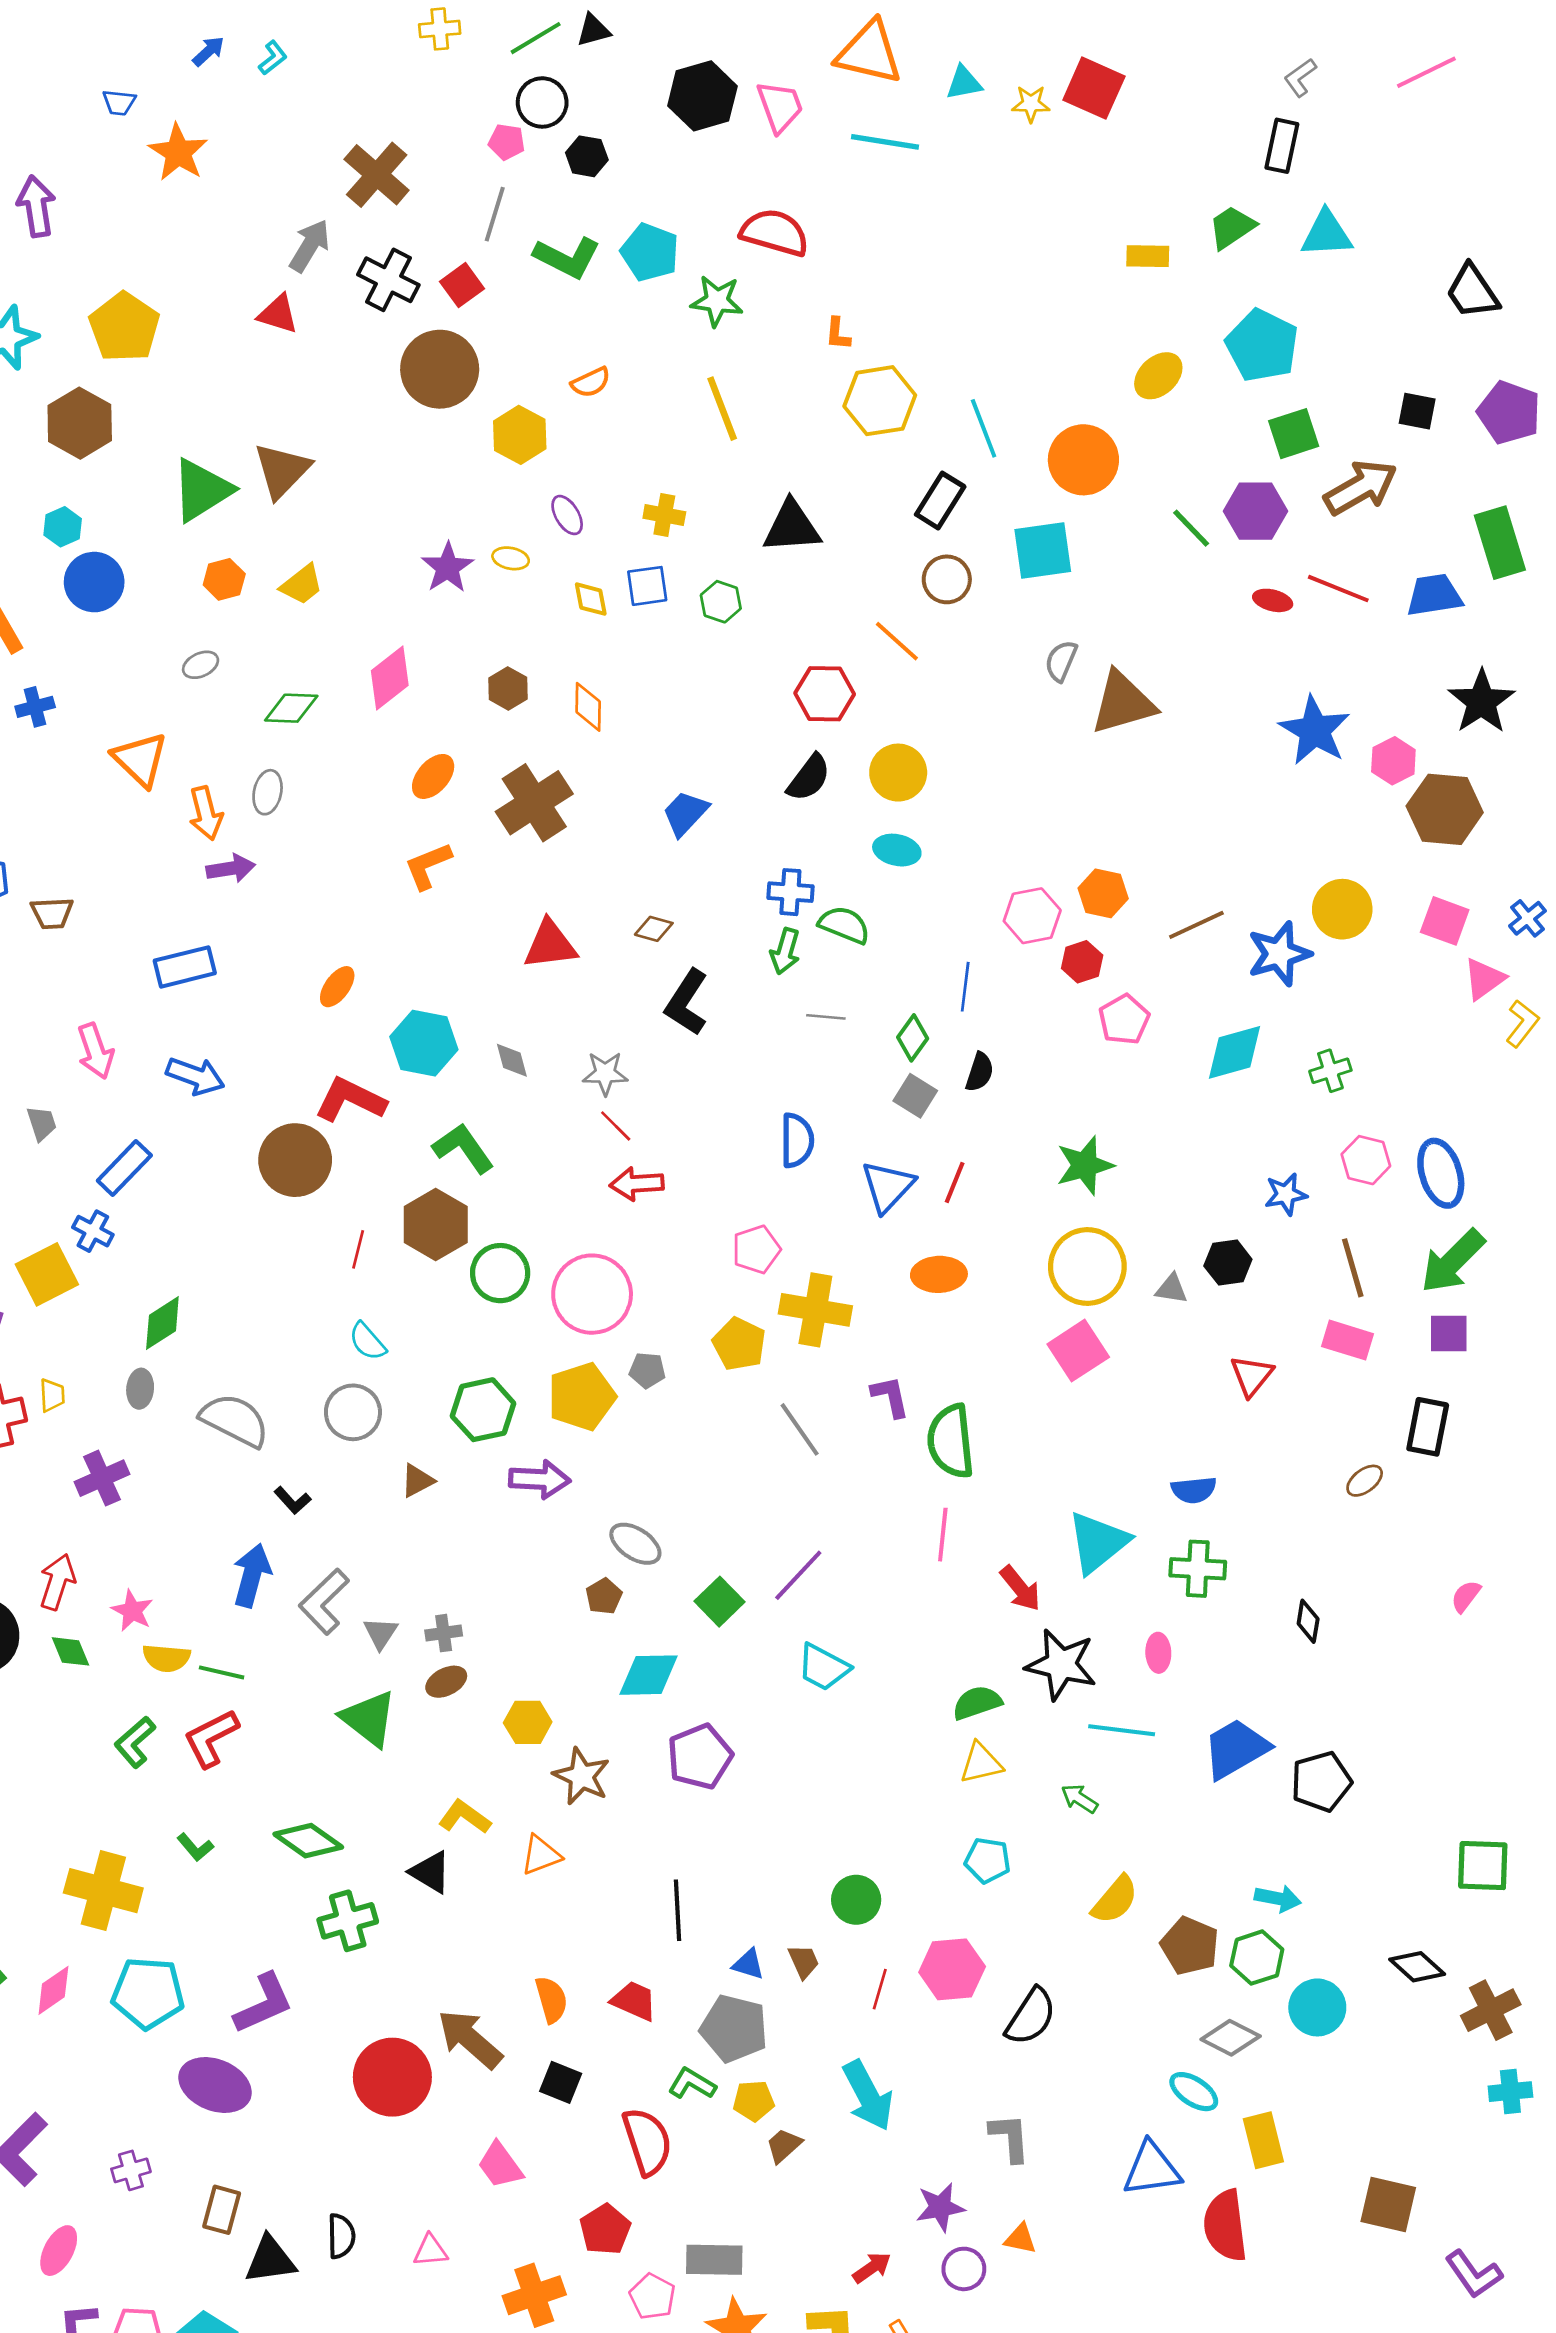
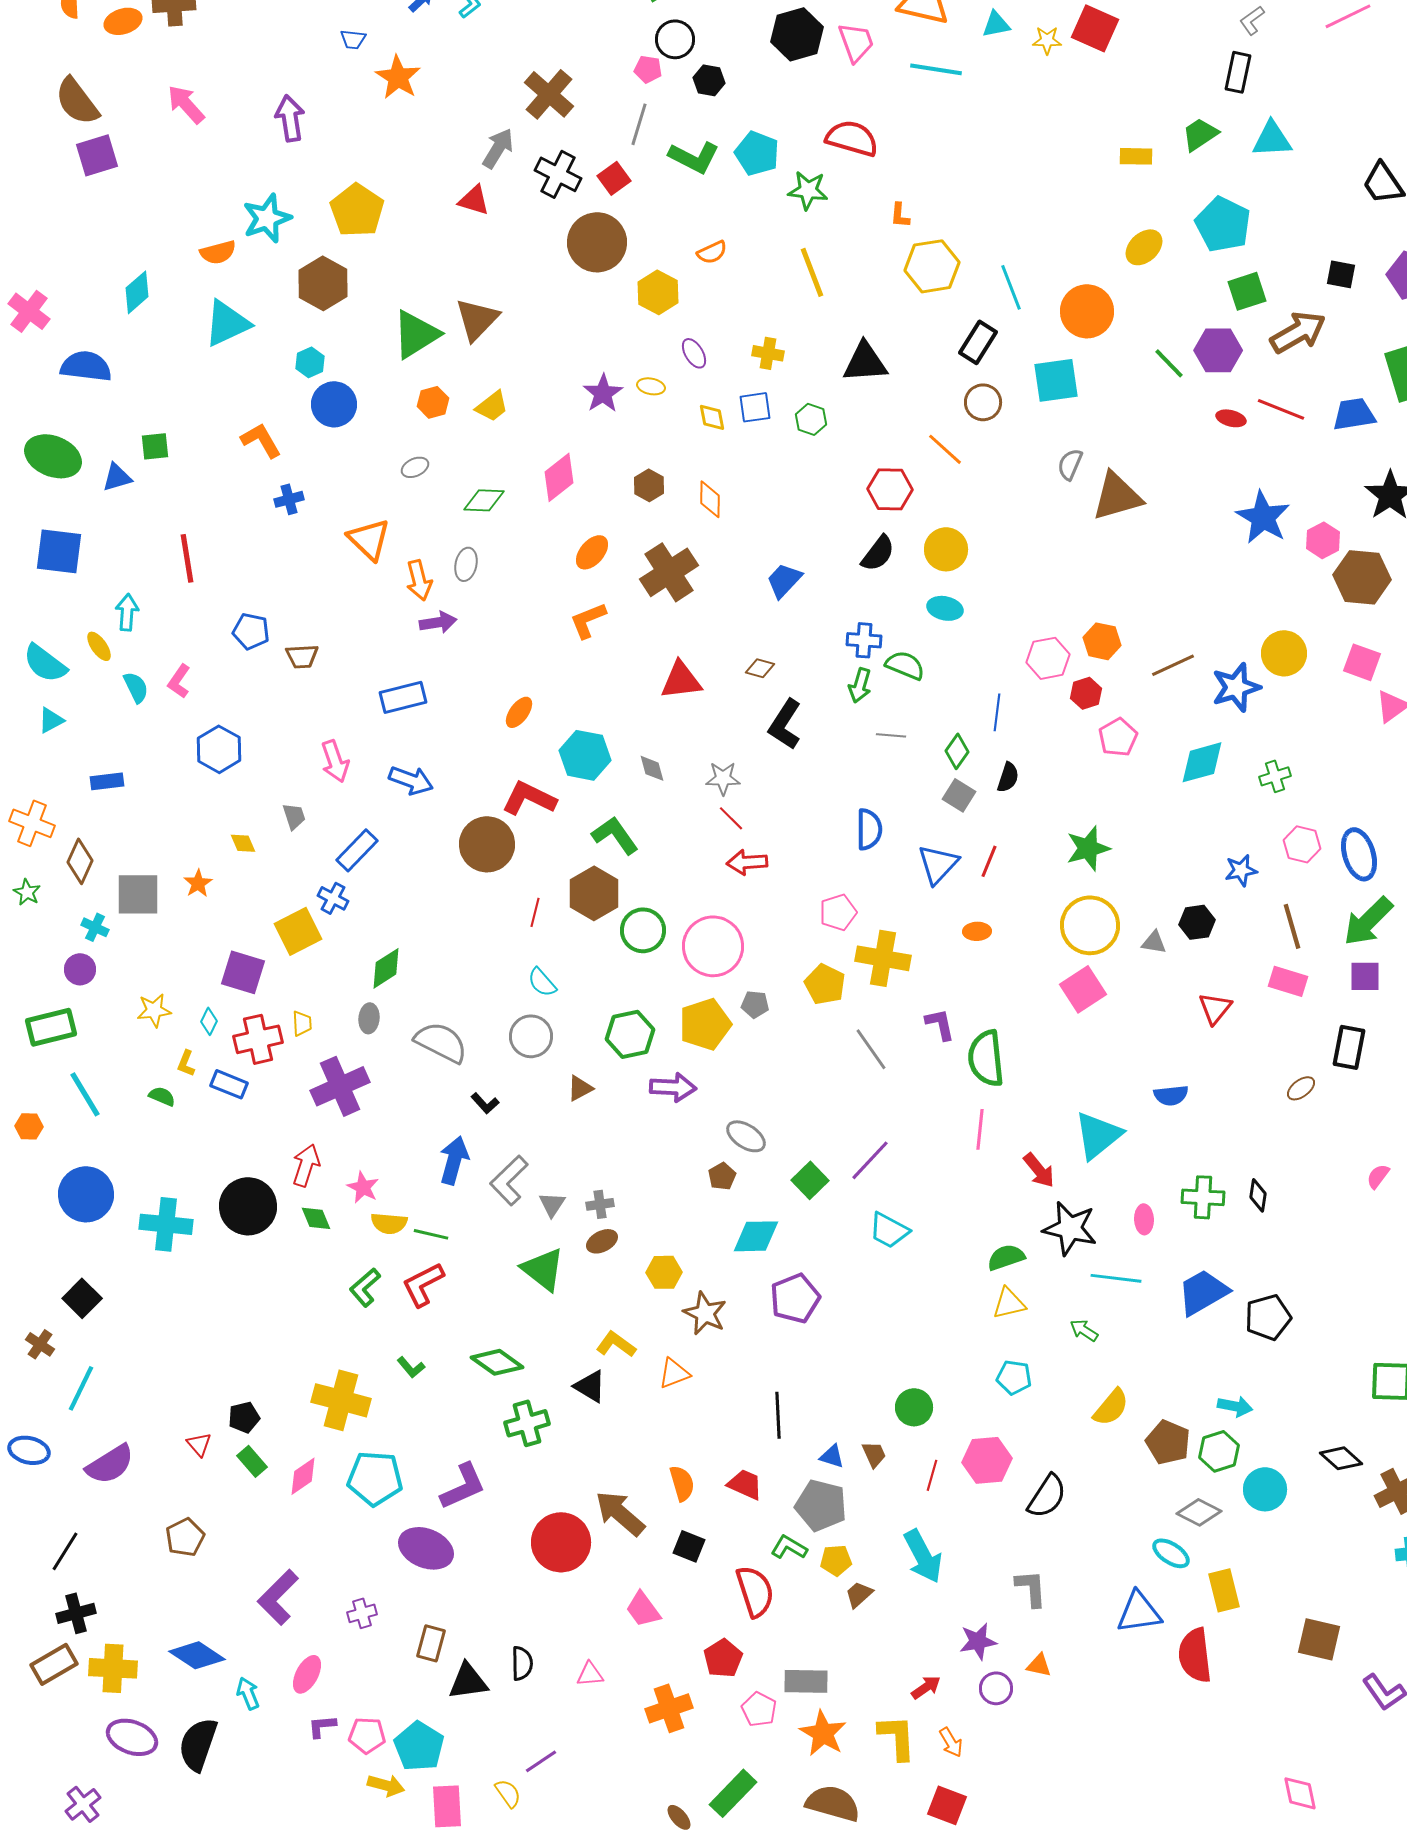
orange ellipse: (939, 1274) -> (977, 931), size x0.7
purple cross: (102, 1478) -> (340, 1086), size x1.4
green cross: (1198, 1569) -> (1203, 1197), moved

